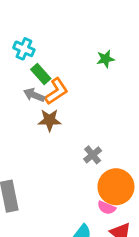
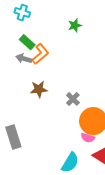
cyan cross: (24, 49) -> (22, 13), moved
brown star: (50, 120) -> (39, 89), moved

